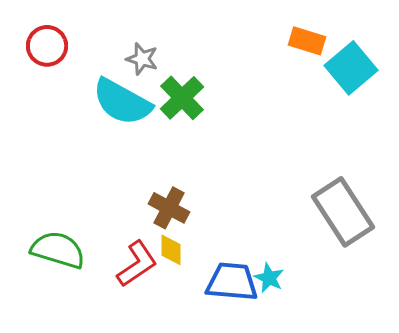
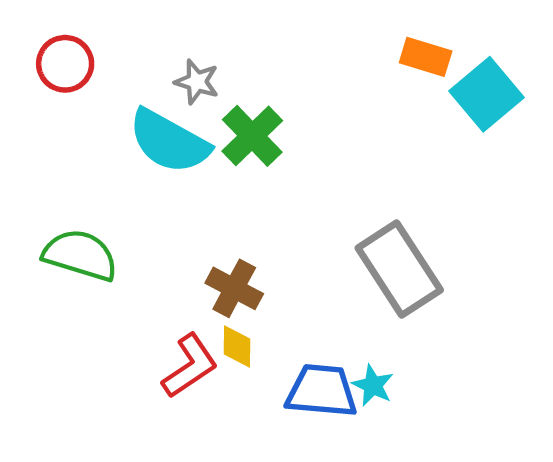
gray rectangle: (343, 212) -> (399, 269), moved
green semicircle: (58, 250) -> (80, 255), moved

